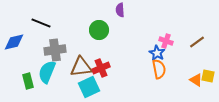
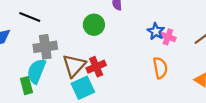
blue star: (157, 53) -> (156, 31), moved
brown triangle: (81, 67) -> (74, 66), turned -40
green rectangle: (28, 81) -> (26, 86), moved

